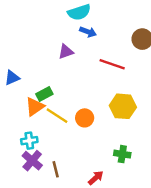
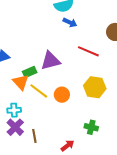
purple triangle: (66, 52) -> (50, 61), moved, size x1.5
orange triangle: (35, 107) -> (21, 82), turned -42

